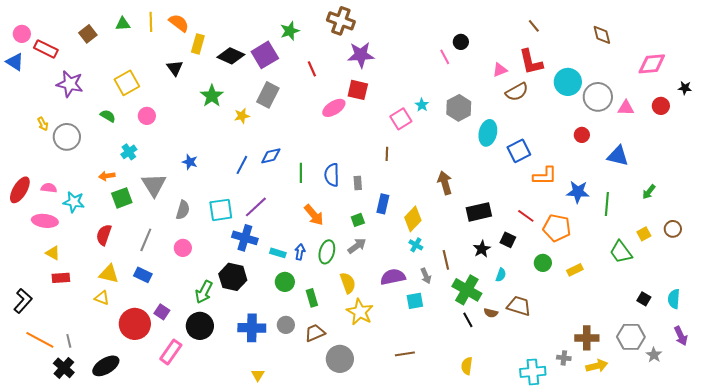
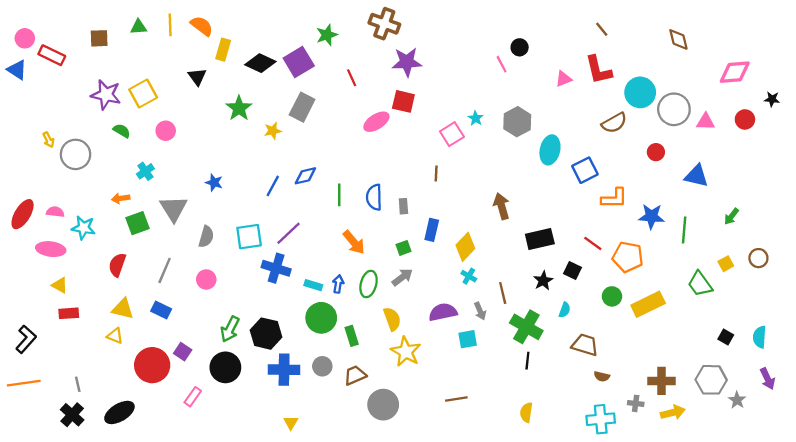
brown square: (88, 34) -> (99, 38), turned 36
purple star: (70, 84) -> (106, 95), moved
brown semicircle: (517, 92) -> (614, 123), moved
yellow rectangle: (575, 270) -> (648, 304), size x1.8
black hexagon: (233, 277) -> (266, 334), moved
green circle: (285, 282) -> (321, 318), size x1.4
brown semicircle: (491, 313) -> (602, 376), moved
black line: (468, 320) -> (527, 361), turned 35
orange line: (40, 340) -> (24, 383), moved, turned -36
pink rectangle: (171, 352) -> (193, 397), size x0.7

